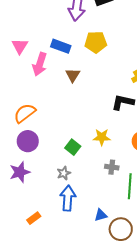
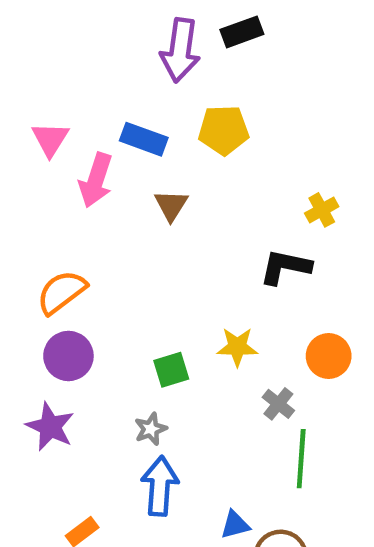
green square: (73, 147) -> (171, 370), turned 35
gray cross: (112, 167) -> (278, 404), moved, turned 32
purple star: (20, 172) -> (50, 427), turned -30

